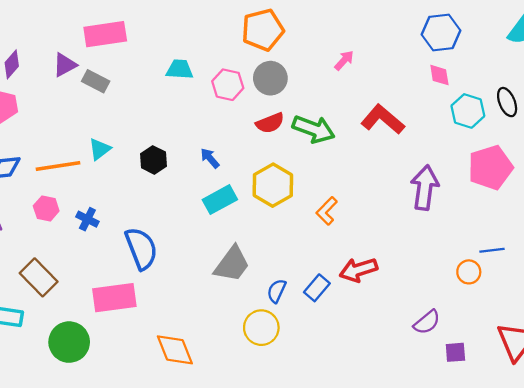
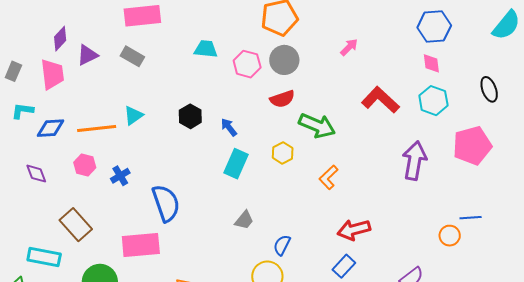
purple triangle: (65, 65) -> (87, 55), moved
cyan hexagon: (468, 111) -> (433, 101), moved
green arrow: (314, 129) -> (317, 126), moved
black hexagon: (154, 160) -> (190, 116), moved
yellow hexagon: (273, 185) -> (283, 153), size x0.6
cyan rectangle: (220, 200) -> (236, 164), turned -40
blue cross: (87, 219) -> (120, 176), turned 30
gray trapezoid: (232, 264) -> (244, 220), size x0.6
blue rectangle: (317, 288) -> (344, 266), moved

